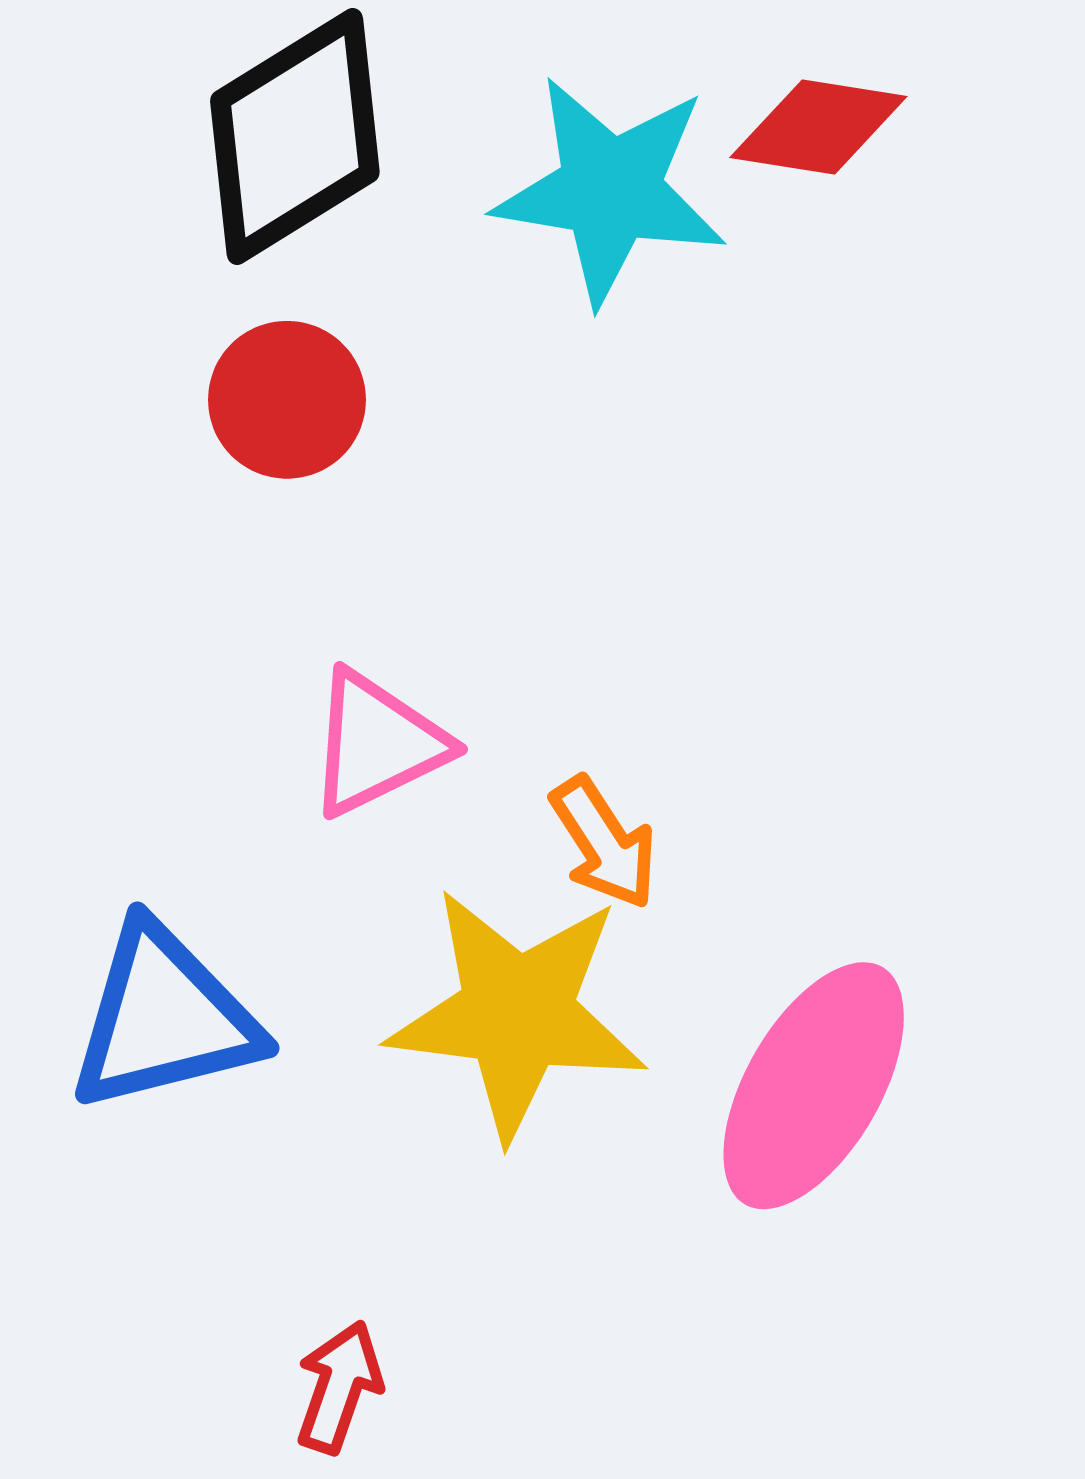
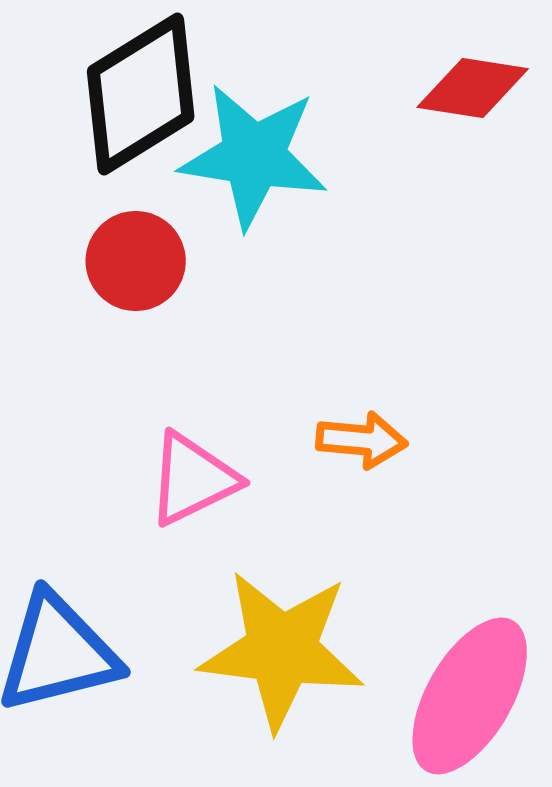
cyan star: (610, 190) -> (254, 156), moved
orange arrow: (604, 843) -> (362, 440), moved, turned -52

